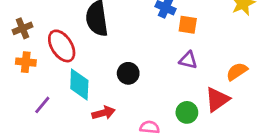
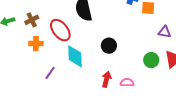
purple triangle: (188, 60) -> (165, 32), moved
green circle: (187, 112) -> (151, 60), moved
red arrow: (104, 113) -> (106, 79), moved, turned -56

